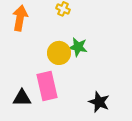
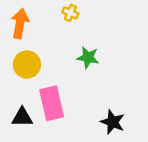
yellow circle: (59, 53) -> (27, 65), moved

